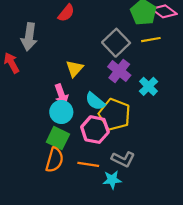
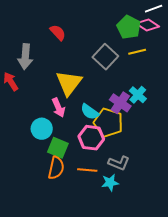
red semicircle: (66, 13) -> (58, 33), turned -78
yellow triangle: (75, 69) -> (69, 83), size x1.6
purple cross: (119, 71) -> (120, 103), moved
cyan circle: (61, 112) -> (42, 129), moved

